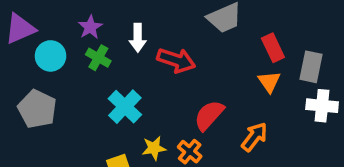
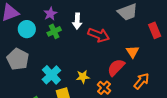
green cross: (98, 58) -> (54, 31), turned 32
orange triangle: (269, 82) -> (133, 52), moved
cyan cross: (125, 107) -> (51, 75), moved
yellow star: (154, 148) -> (83, 77), moved

